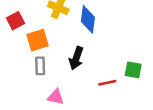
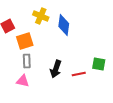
black arrow: (76, 58) -> (56, 69), moved
pink triangle: (56, 97) -> (23, 81), moved

